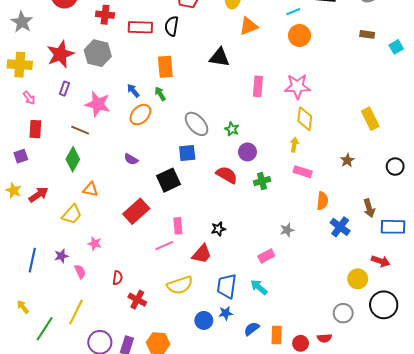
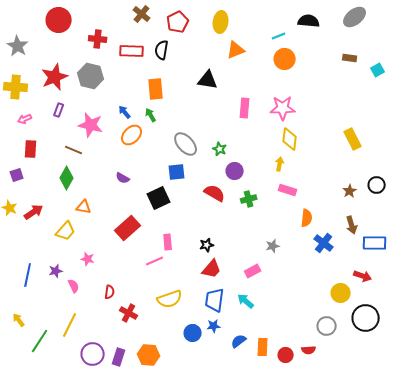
pink arrow: (29, 98) -> (25, 119), turned 104
brown star: (347, 160) -> (350, 191), moved
red trapezoid: (202, 254) -> (212, 269), moved

